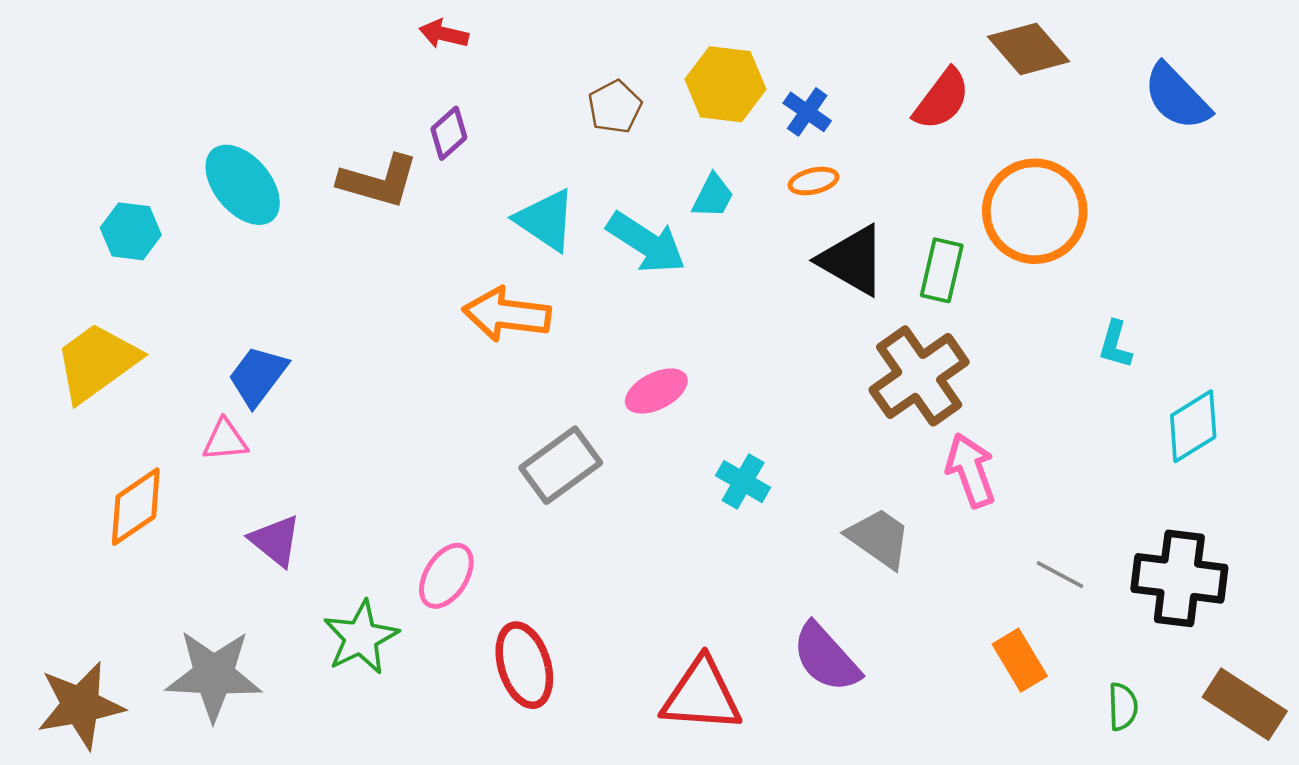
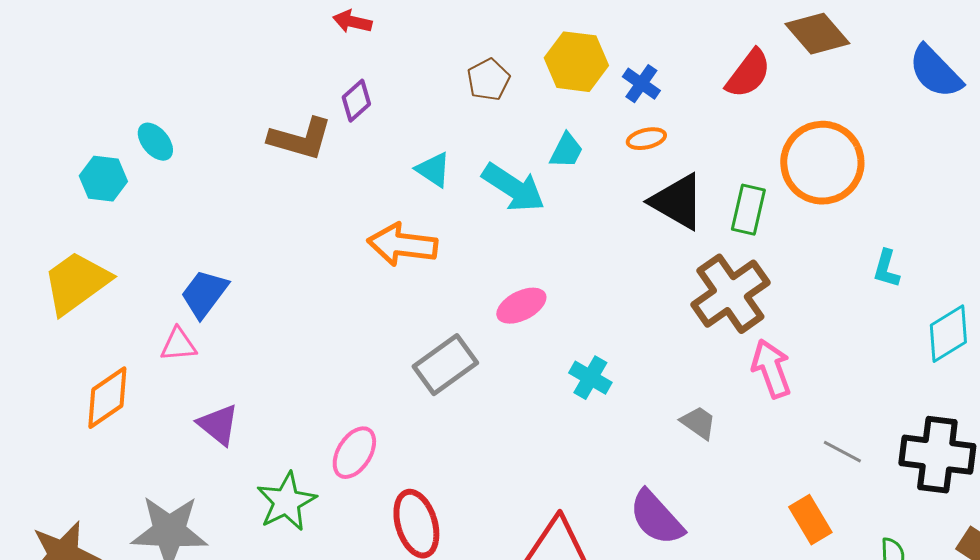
cyan ellipse: (243, 185) -> (155, 142), moved, size x0.6
cyan triangle: (546, 220) -> (433, 170), size x0.7
gray trapezoid: (879, 538) -> (698, 423), size x0.7

